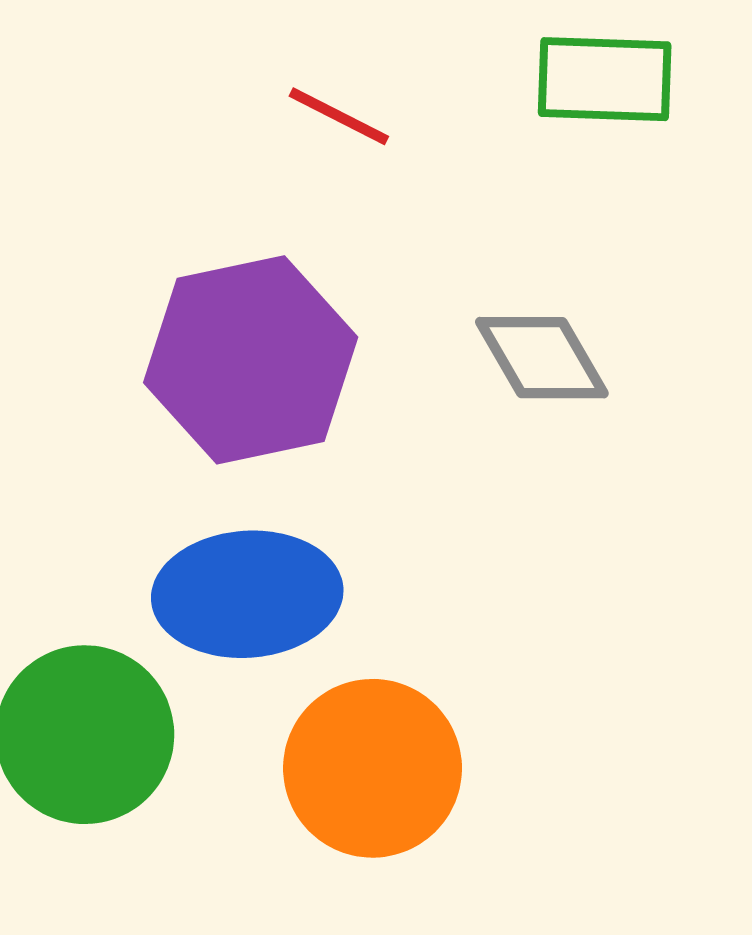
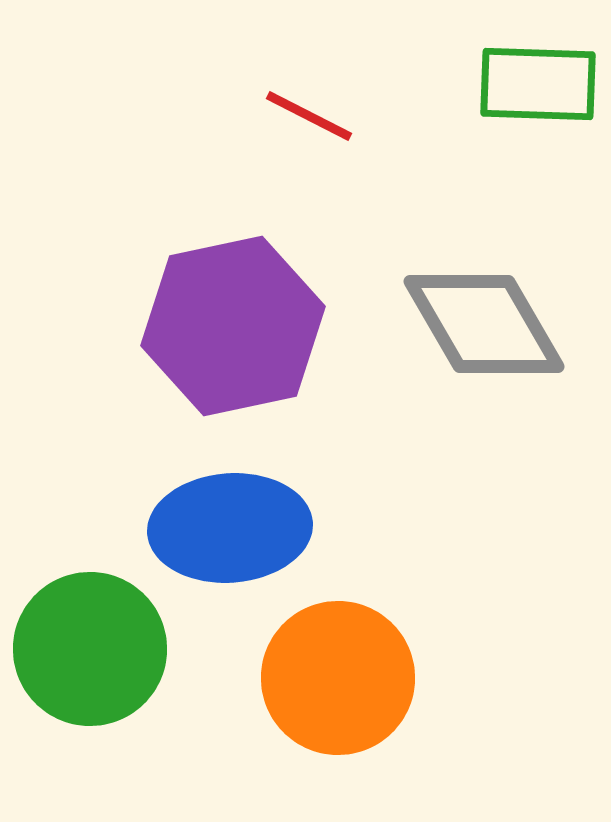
gray diamond: (542, 358) -> (484, 324), size x1.4

